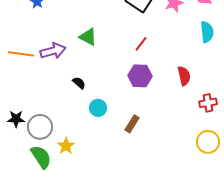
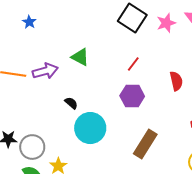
red semicircle: (184, 76) -> (176, 81), moved
cyan circle: (98, 108) -> (90, 128), size x1.8
brown rectangle: (132, 124) -> (145, 144), moved, size x1.6

